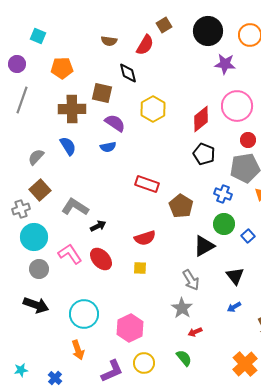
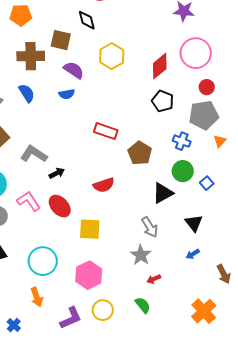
yellow square: (140, 268) -> (90, 229), moved, size x1.6

